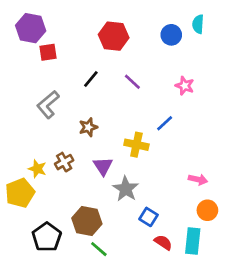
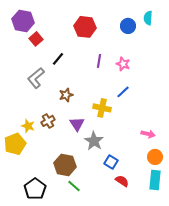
red square: (48, 52) -> (36, 39), turned -32
black line: (91, 79) -> (58, 59), moved
purple line: (132, 82) -> (99, 61), turned 56
pink star: (185, 86) -> (123, 64), moved
black pentagon: (47, 237) -> (35, 189), moved
cyan rectangle: (193, 241) -> (155, 180), moved

